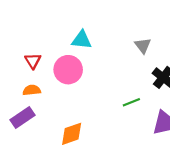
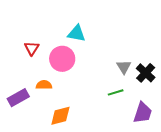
gray triangle: (143, 45) -> (124, 67), moved
orange semicircle: (32, 90) -> (44, 85), moved

